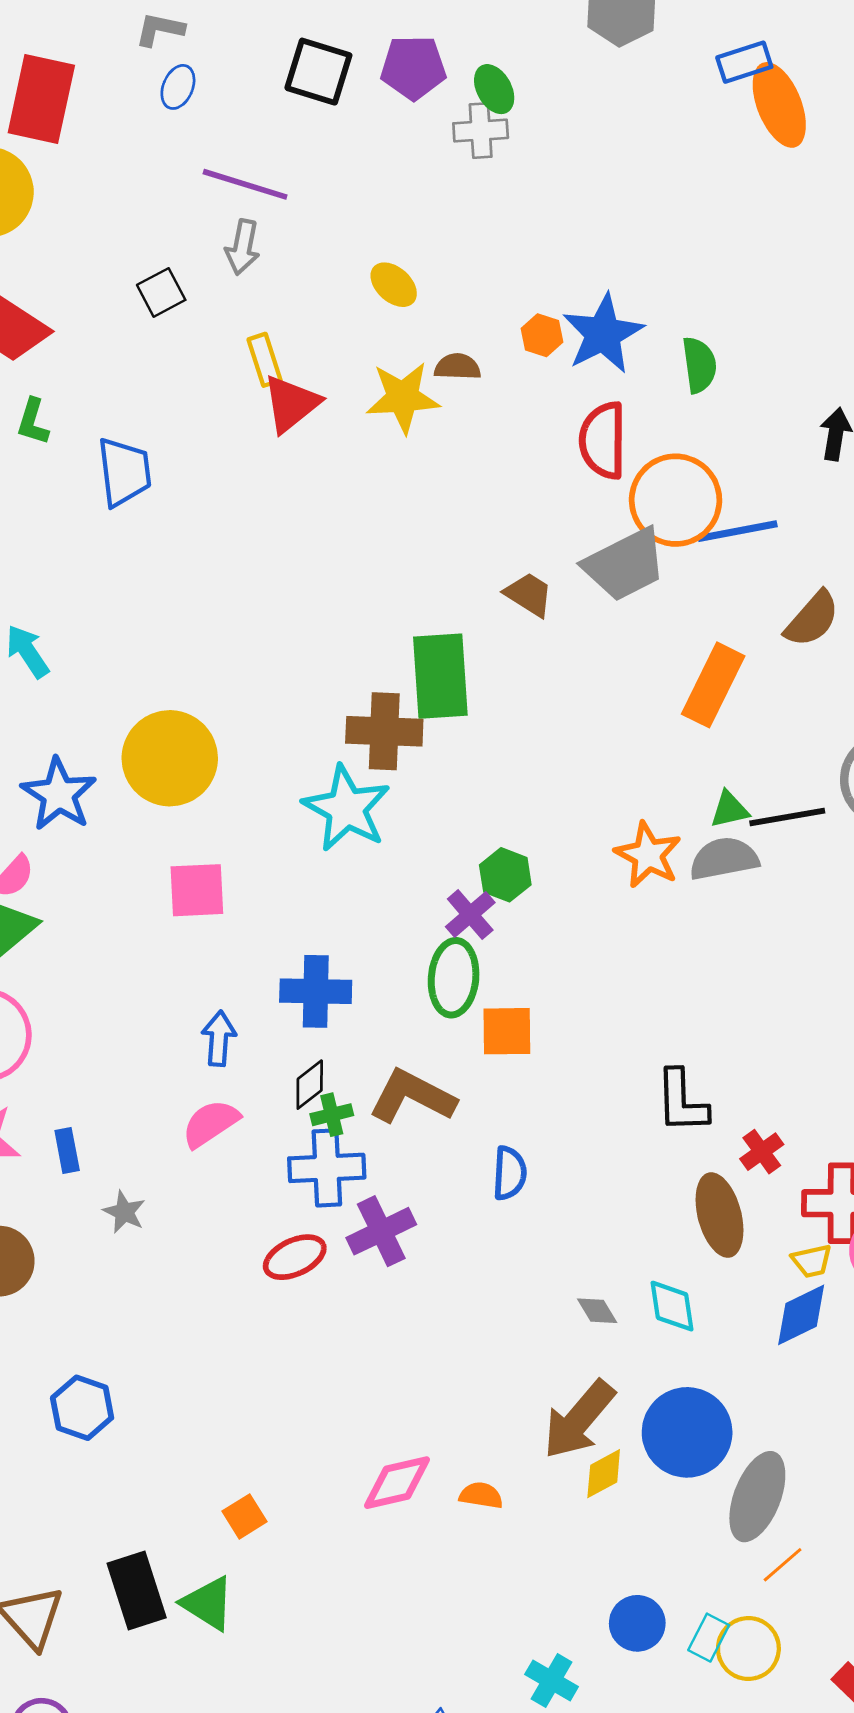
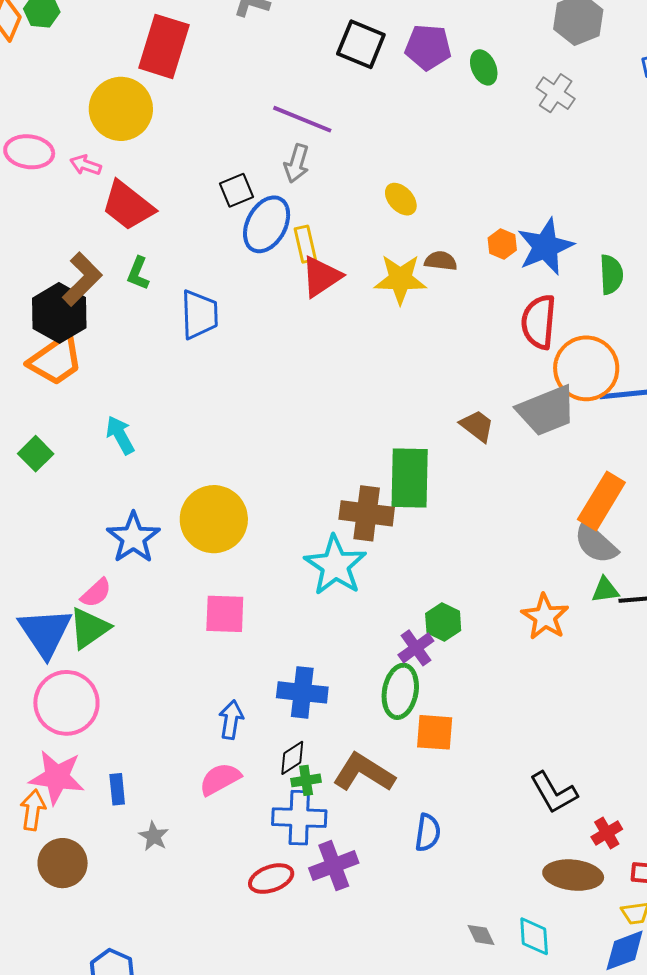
blue ellipse: (178, 87) -> (267, 224), moved, size x1.8
gray cross: (481, 131) -> (556, 93), moved, turned 33
gray semicircle: (724, 859) -> (596, 543), moved, turned -132
black L-shape: (682, 1101) -> (554, 793), turned -33
brown ellipse: (719, 1215) -> (573, 875), turned -74

